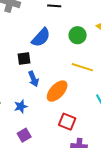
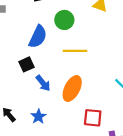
green circle: (78, 35) -> (64, 20), moved
yellow line: (82, 67) -> (75, 51), moved

